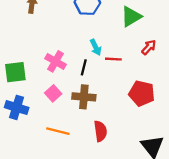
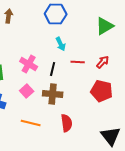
green triangle: (131, 17) -> (105, 26), moved
cyan arrow: (96, 47) -> (61, 44), moved
red arrow: (149, 47) -> (103, 62), moved

